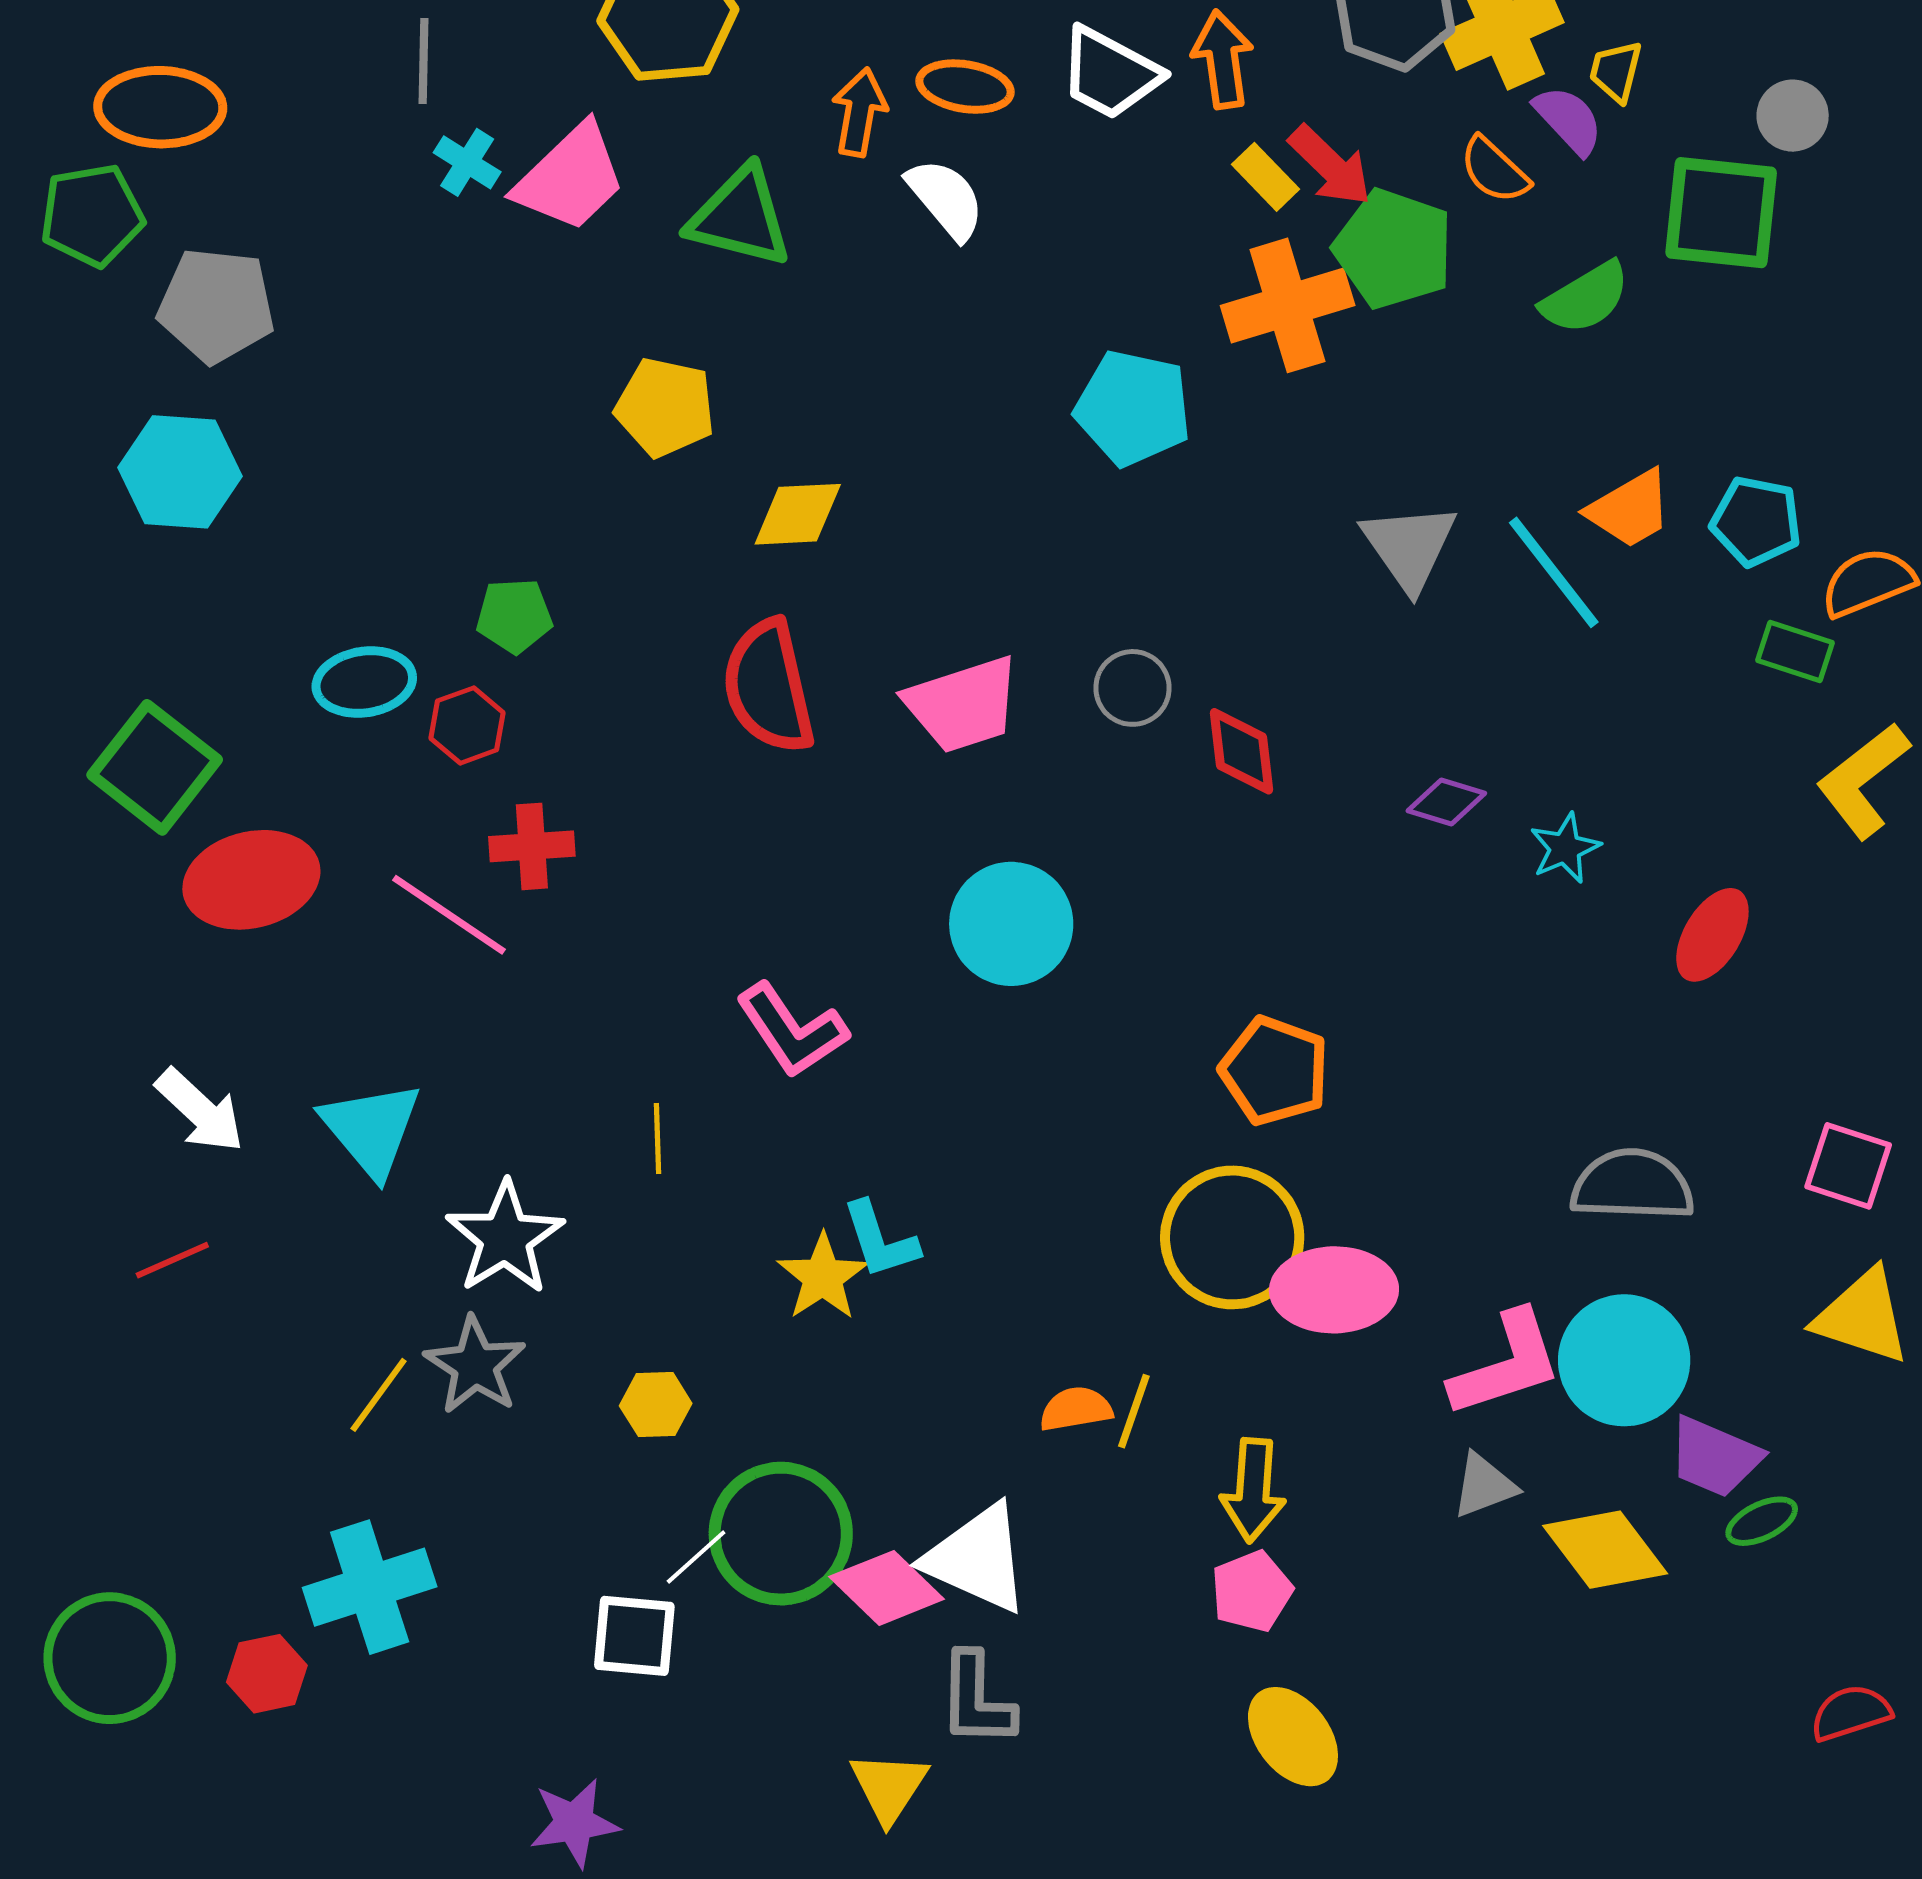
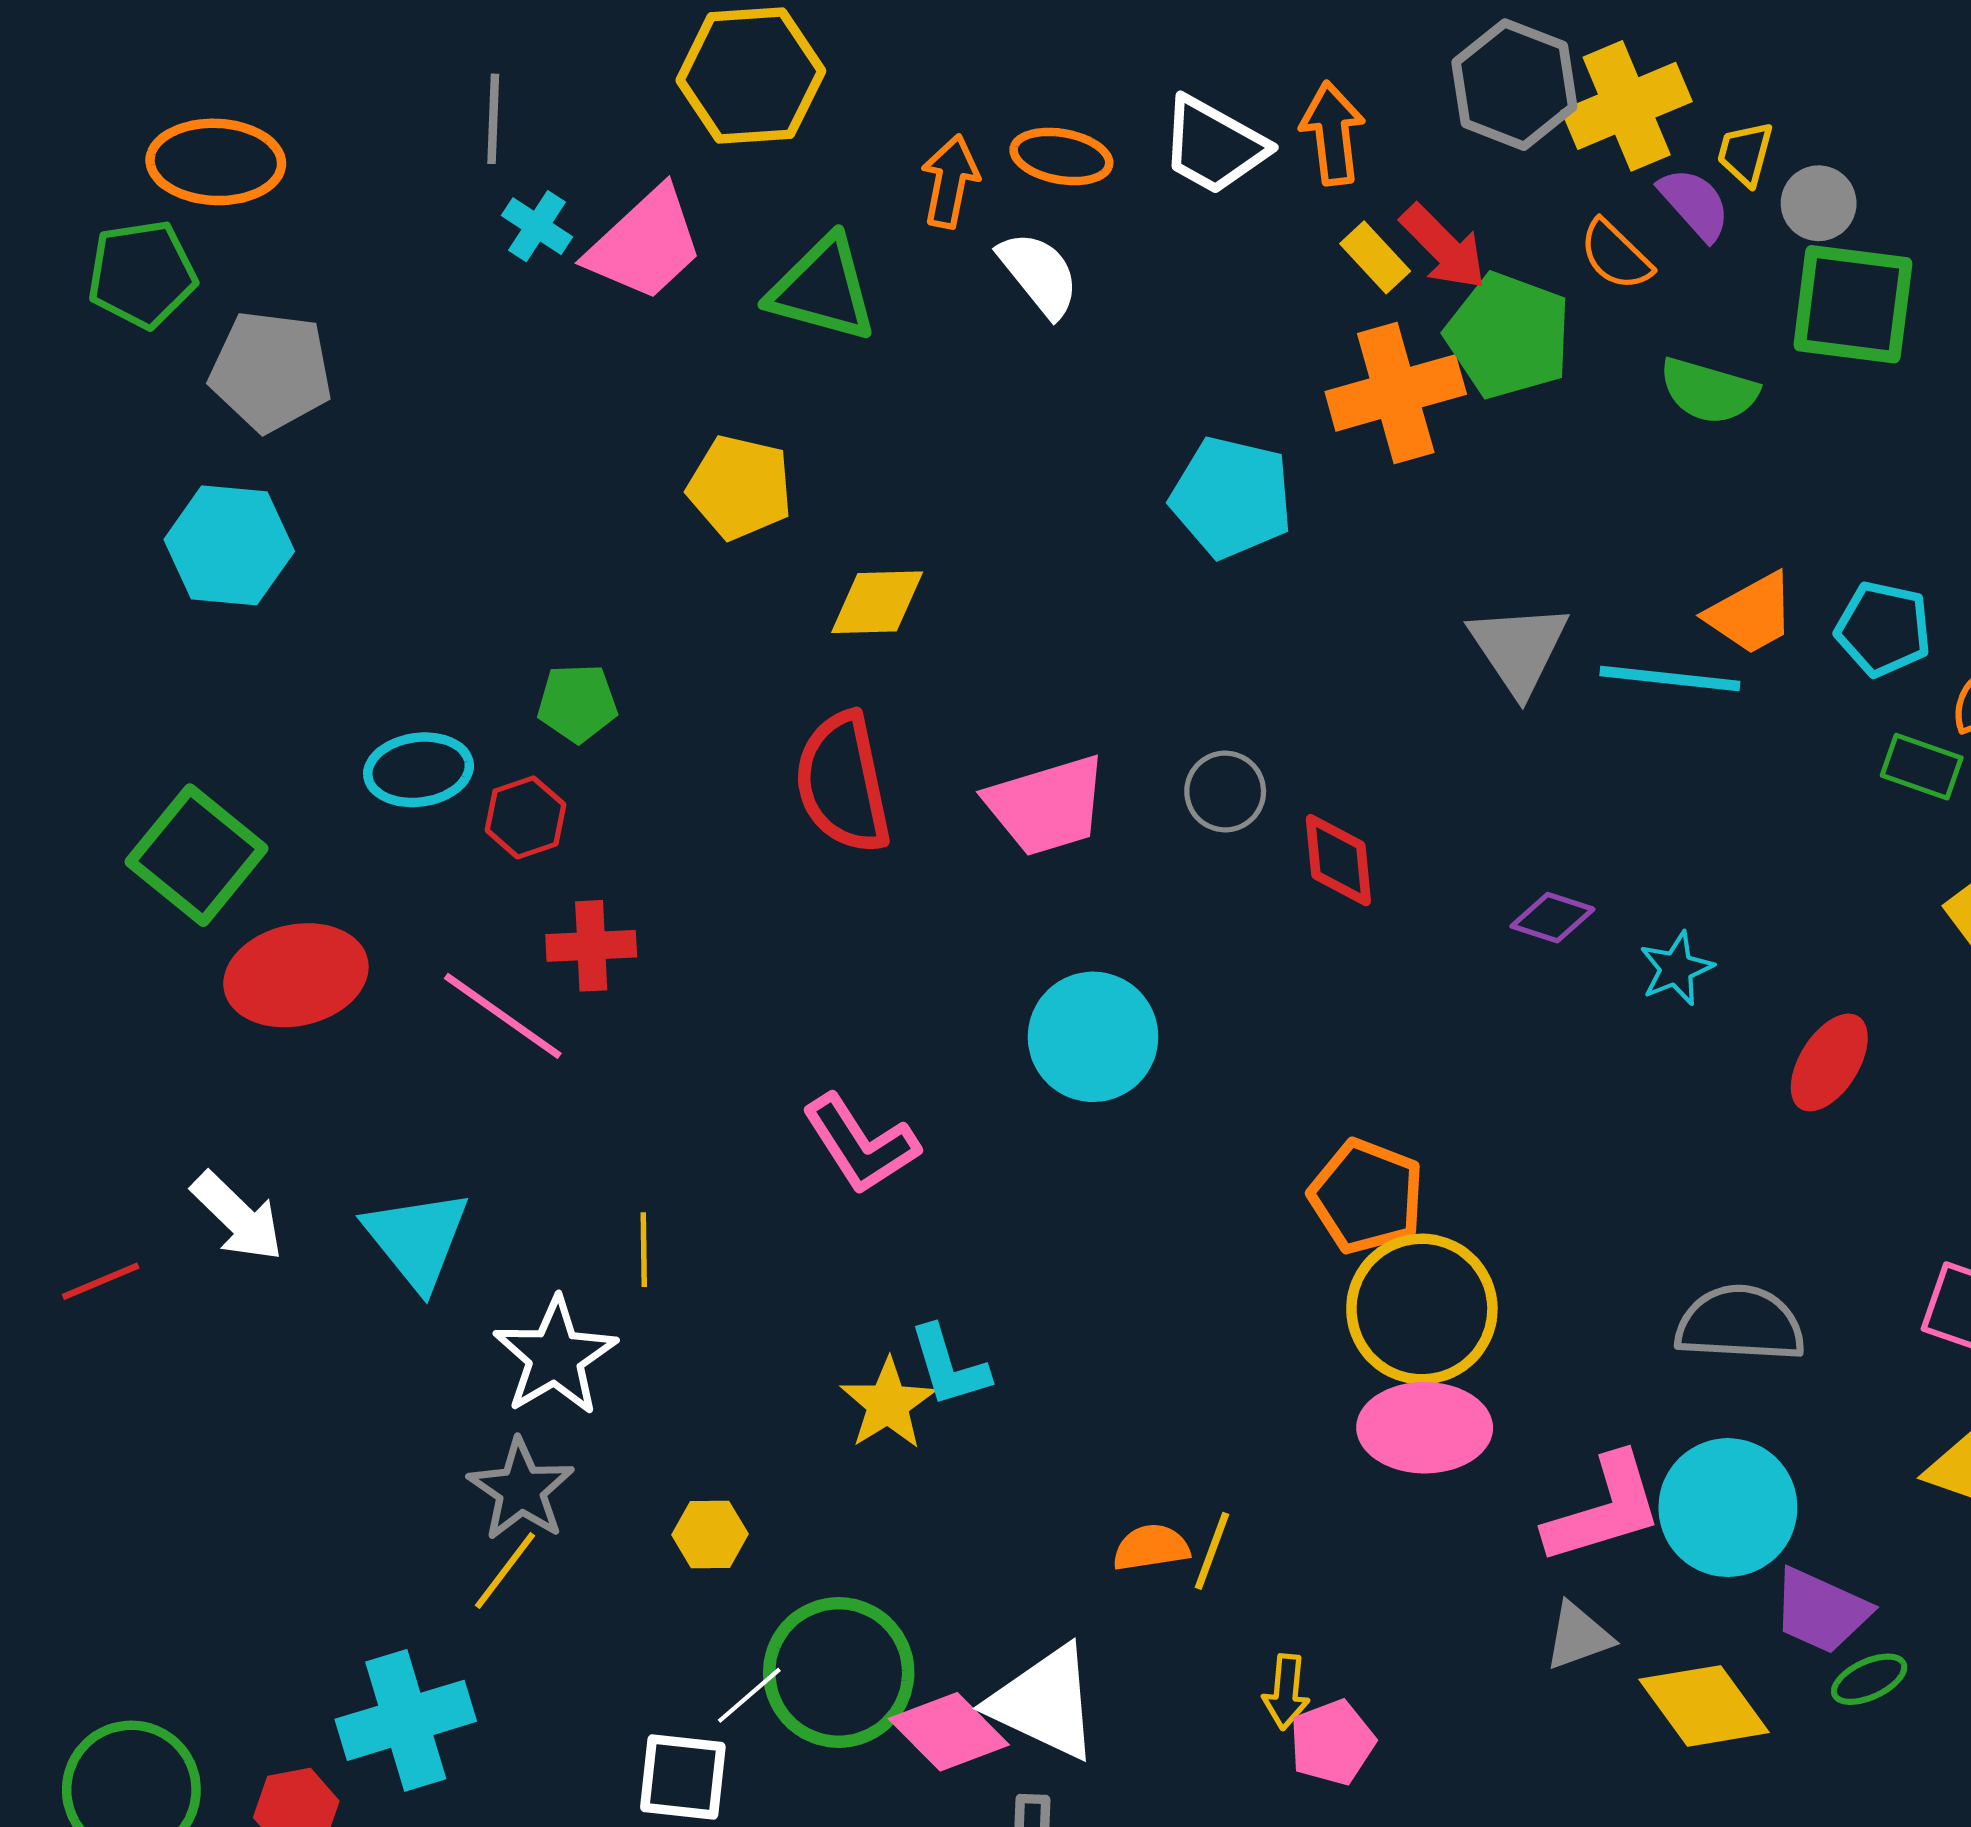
gray circle: (1793, 116) -> (1819, 203), moved
green semicircle: (1585, 298) -> (1709, 391), turned 46
cyan line: (1554, 572) -> (1670, 679), turned -47
yellow line: (658, 1138) -> (644, 1250), moved
yellow circle: (1232, 1237) -> (1422, 1309), moved
red line: (172, 1260) -> (101, 1281), moved
yellow line: (379, 1395) -> (505, 1570), moved
yellow arrow: (1253, 1490) -> (1286, 1692), moved, size x0.7

